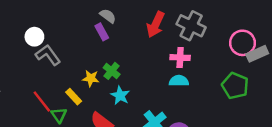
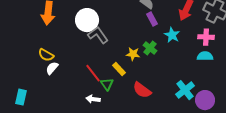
purple rectangle: (102, 32) -> (152, 19), moved
white circle: (34, 37) -> (87, 20), size x1.5
cyan star: (120, 95) -> (172, 35), moved

